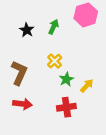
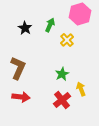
yellow cross: (55, 61) -> (67, 40), moved
yellow arrow: (87, 86) -> (81, 89), moved, turned -64
red cross: (66, 107) -> (62, 100), turned -30

